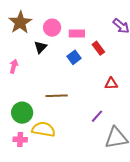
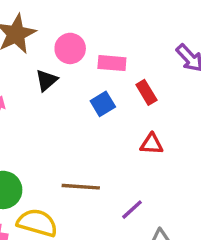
red triangle: (111, 84) -> (152, 144), moved
brown line: (57, 96) -> (81, 187), moved

